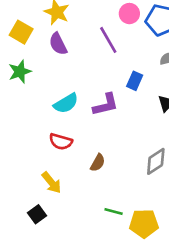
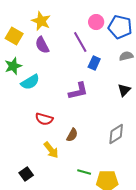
blue rectangle: (135, 81) -> (94, 63), moved
cyan semicircle: (66, 103) -> (30, 82), moved
yellow arrow: (51, 183) -> (51, 150), moved

